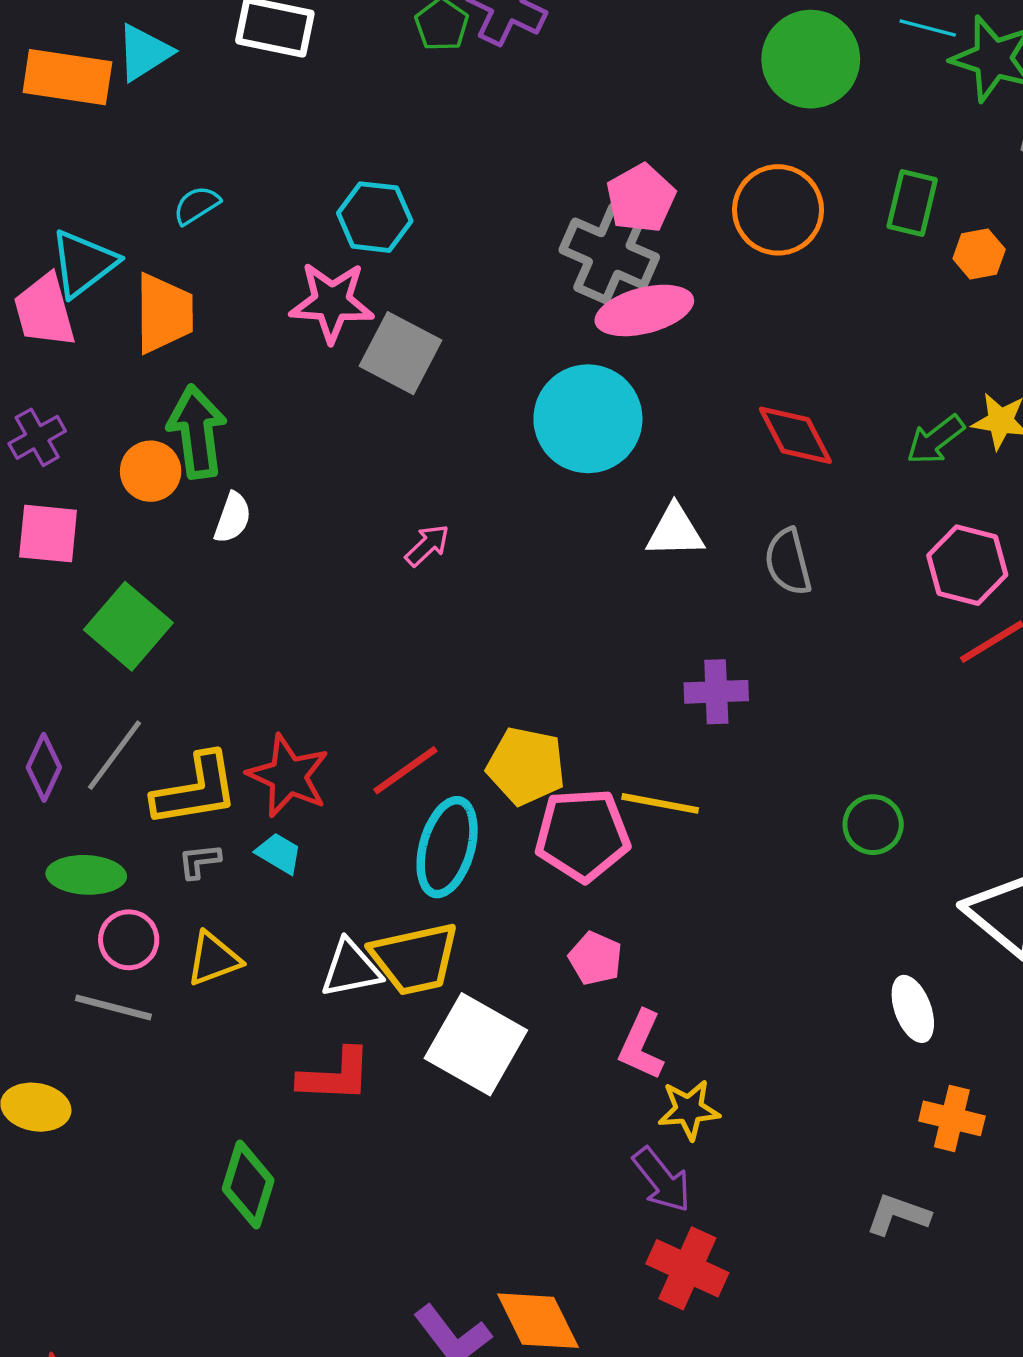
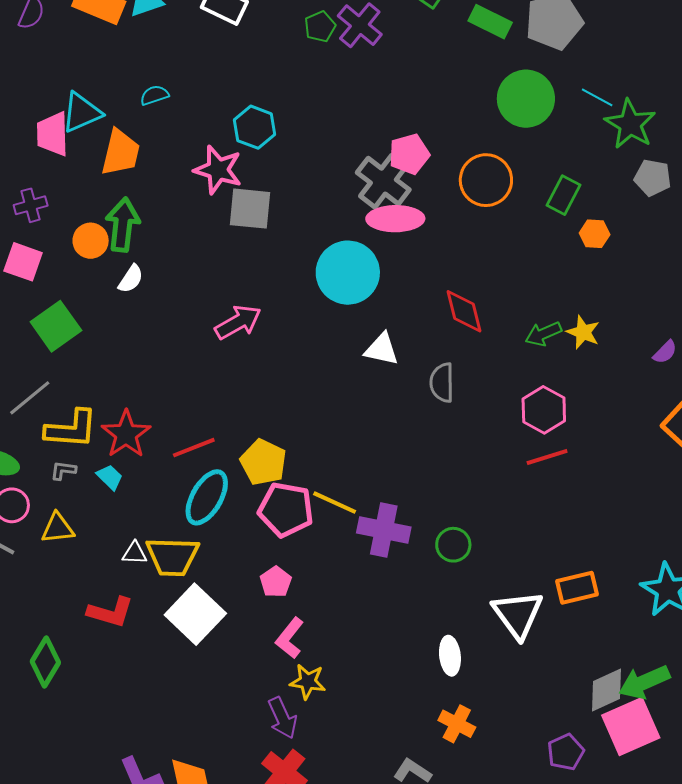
gray square: (401, 353) -> (250, 209), turned -36
pink arrow: (427, 545) -> (238, 322), size x1.6
purple cross: (716, 692) -> (384, 530), moved, size x1.4
white triangle: (351, 969) -> (135, 553), size x0.7

